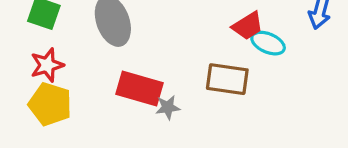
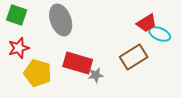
brown rectangle: (227, 79) -> (134, 57), turned -40
yellow pentagon: (50, 104) -> (38, 73), moved

